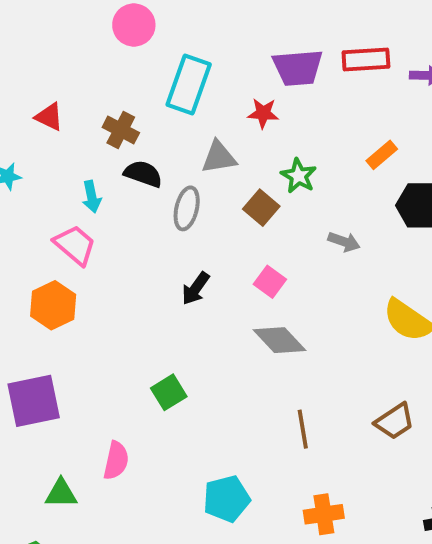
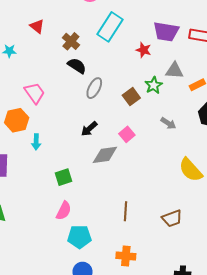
gray triangle: (219, 157) -> (174, 71), moved
cyan arrow: (92, 197) -> (36, 142), moved
gray diamond: (279, 340) -> (105, 155), moved, turned -68
pink semicircle: (116, 460) -> (64, 211), moved

